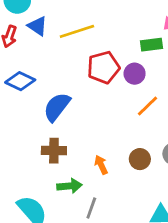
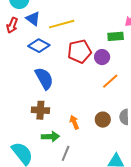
blue diamond: (20, 81) -> (39, 46), moved
blue semicircle: (57, 107) -> (44, 78), turned 110

